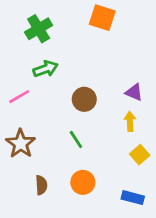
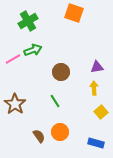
purple triangle: (134, 92) -> (97, 67), turned -32
pink line: (19, 97) -> (13, 59), moved
brown semicircle: (41, 185) -> (39, 136), moved, turned -32

